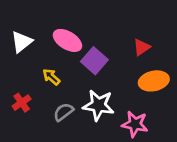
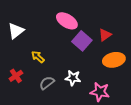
pink ellipse: (67, 40) -> (67, 21), moved
purple square: (94, 61) -> (82, 41), moved
white star: (98, 105) -> (73, 78), size x0.7

